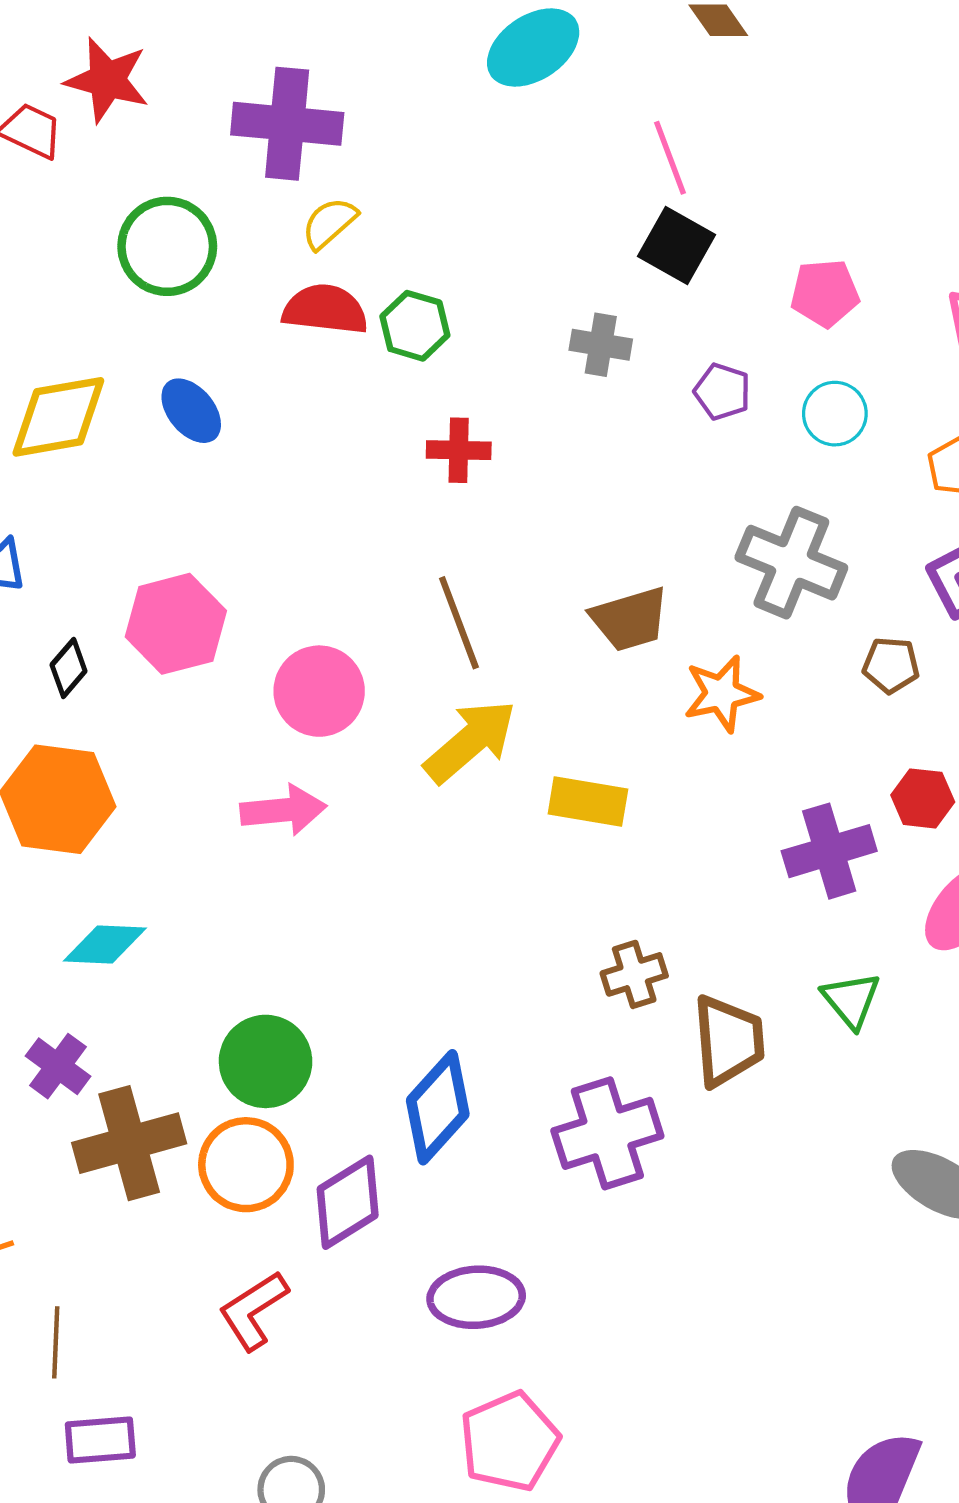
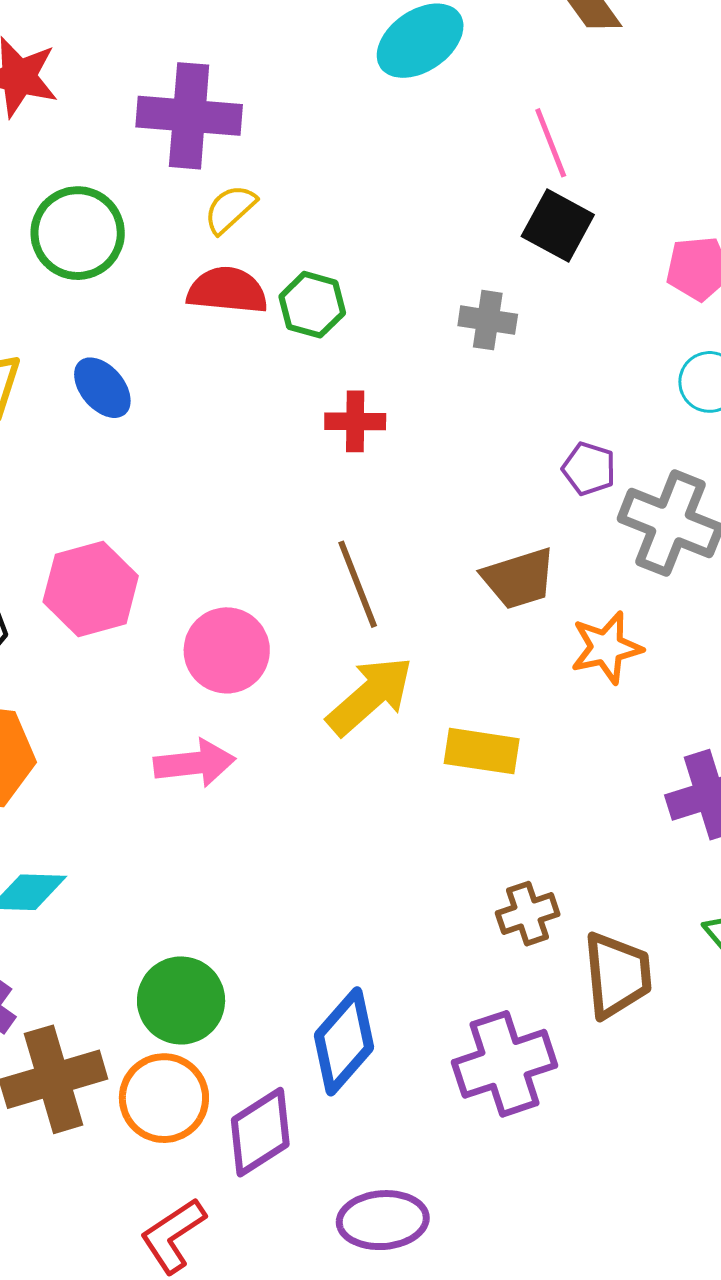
purple pentagon: (722, 392) -> (589, 469), moved

